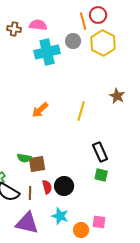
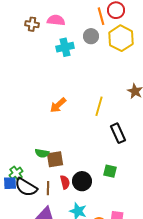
cyan cross: (47, 52) -> (65, 47), size x0.7
black rectangle: (100, 152) -> (118, 133), moved
green square: (101, 175) -> (110, 171), moved

